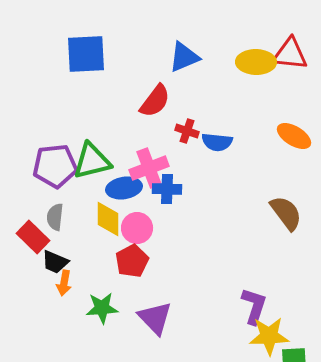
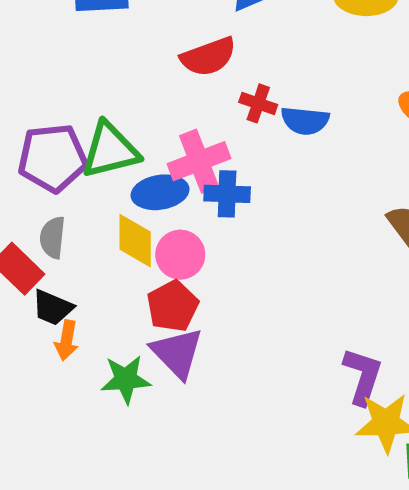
red semicircle: (155, 101) -> (208, 57), turned 33
purple triangle: (155, 318) -> (177, 353), moved

